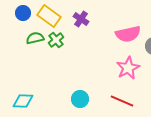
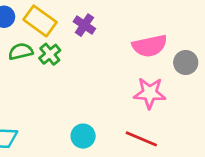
pink star: (128, 68) -> (150, 93), turned 30

